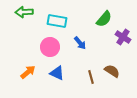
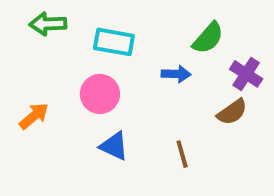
blue arrow: (80, 43) -> (176, 74), moved, turned -48
brown semicircle: (112, 71) -> (232, 112), moved, turned 112
orange arrow: (28, 72) -> (34, 116), moved

